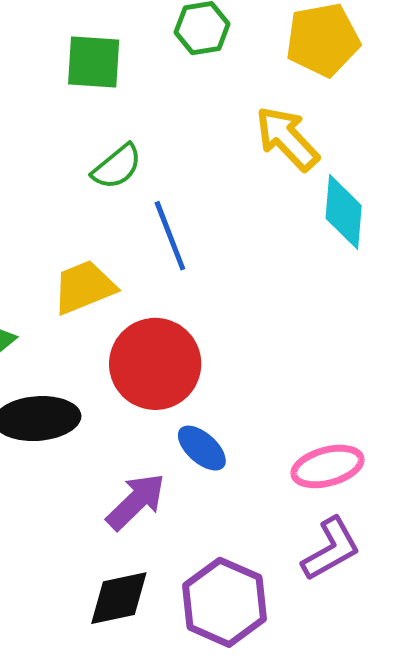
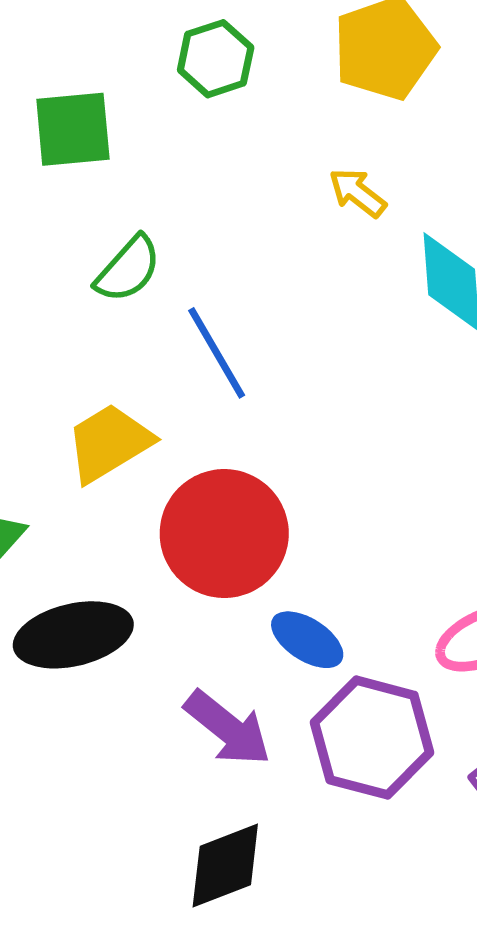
yellow arrow: (287, 138) -> (357, 193), size x0.6
purple arrow: (136, 502) -> (228, 728), turned 92
purple hexagon: (224, 602) -> (372, 738), moved

